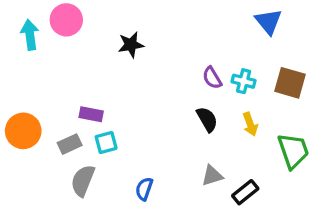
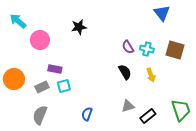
pink circle: (66, 20) -> (40, 40), moved
cyan arrow: (30, 35) -> (18, 21), turned -42
green trapezoid: (293, 151) -> (181, 110), moved
gray semicircle: (83, 181) -> (40, 115), moved

